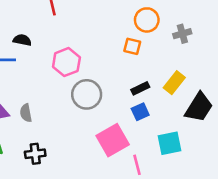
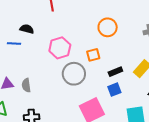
orange circle: (147, 20) -> (108, 27), moved
orange square: (132, 46) -> (93, 55), moved, turned -32

